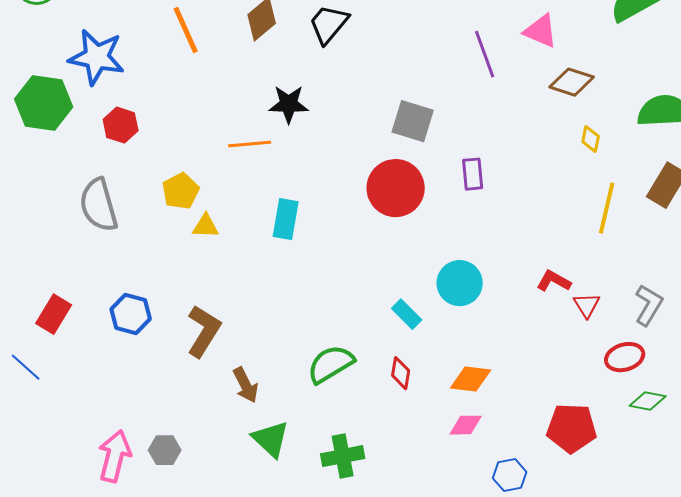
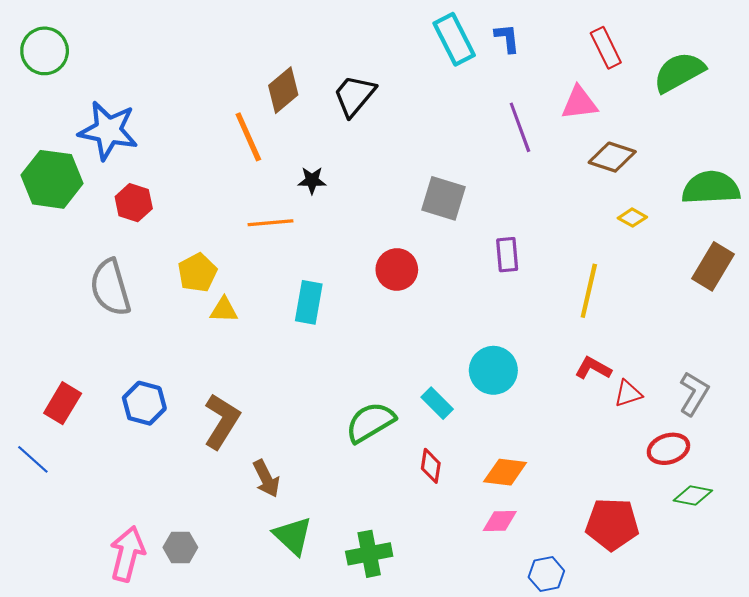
orange line: (186, 30) -> (248, 137), moved
pink triangle: (541, 31) -> (579, 103), turned -30
black star: (289, 104) -> (312, 180), size x0.7
yellow diamond: (591, 139) -> (632, 218), turned -72
red circle: (396, 188) -> (397, 269), moved, size x0.7
yellow line: (607, 208) -> (589, 291), moved
red triangle: (587, 305) -> (628, 394), turned 44
green semicircle: (331, 364) -> (370, 422), moved

